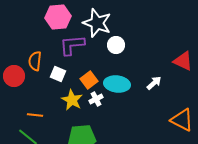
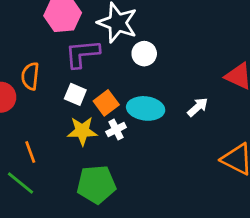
white square: (58, 74) -> (75, 94), moved
yellow star: (72, 100) -> (82, 131), turned -30
orange line: (35, 115) -> (30, 152), turned 63

